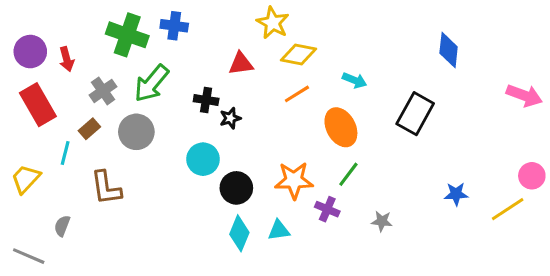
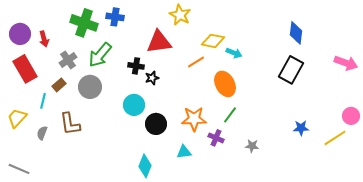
yellow diamond: (298, 55) -> (213, 41), moved
red triangle: (241, 64) -> (159, 42), size x1.5
black rectangle: (415, 114) -> (291, 70), moved
gray semicircle: (62, 226) -> (42, 133), moved
cyan diamond: (239, 233) -> (145, 166), moved

